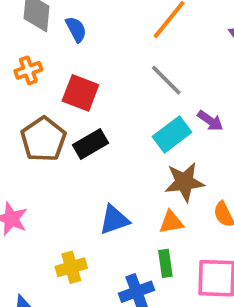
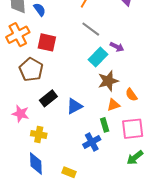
orange cross: (28, 70) -> (18, 35), size x1.6
black rectangle: (90, 144) -> (48, 98), moved
orange triangle: (171, 222) -> (113, 105), moved
yellow cross: (71, 267) -> (39, 134), moved, turned 35

